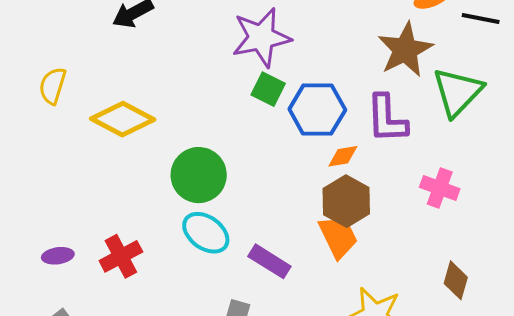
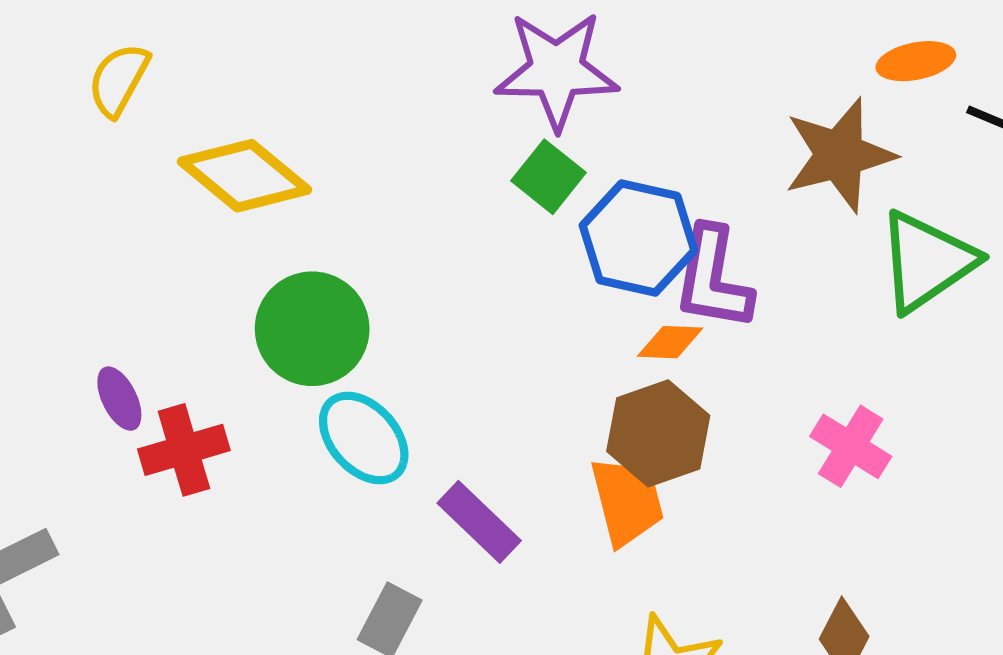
purple L-shape: (387, 119) -> (713, 278), moved
green circle: (199, 175) -> (312, 329), moved
purple ellipse: (58, 256) -> (119, 399), moved, turned 60

